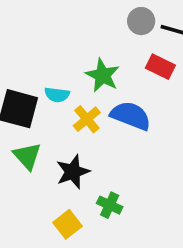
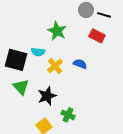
green star: (103, 75) -> (57, 31), moved
blue semicircle: (131, 116) -> (80, 64), size x0.6

